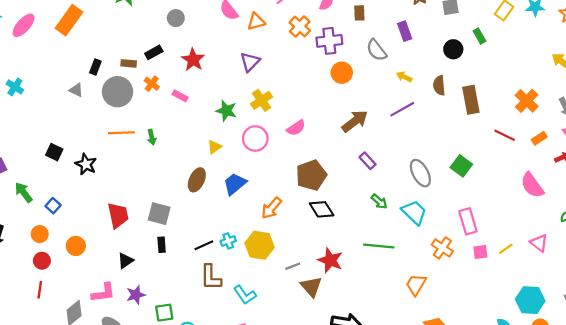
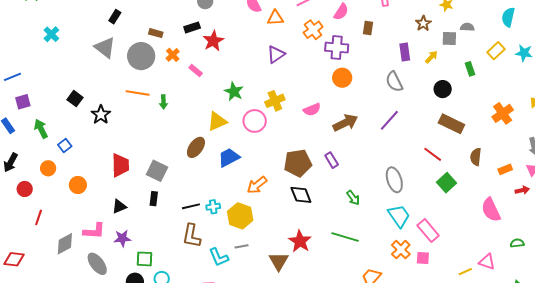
black circle: (453, 49) -> (443, 89), moved
gray semicircle: (376, 50) -> (394, 82), moved
black rectangle: (154, 52) -> (192, 27), moved
purple triangle: (250, 62) -> (276, 54), moved
black rectangle: (95, 67) -> (115, 17), moved
yellow arrow: (404, 77) -> (431, 57), moved, turned 96
brown semicircle: (439, 85) -> (476, 157), moved
gray triangle: (76, 90) -> (105, 48), size x1.6
yellow cross: (262, 100) -> (275, 101), moved
brown rectangle: (471, 100) -> (451, 124), turned -65
orange cross: (527, 101) -> (503, 113), moved
purple line: (402, 109) -> (389, 120), turned -30
pink semicircle: (296, 128) -> (312, 110), moved
red line: (505, 135) -> (433, 154), moved
yellow triangle: (214, 147) -> (217, 121), size x1.5
purple rectangle: (368, 161) -> (332, 160), moved
green square: (461, 166) -> (446, 183), moved
cyan trapezoid: (414, 212) -> (399, 216), moved
pink rectangle: (468, 221) -> (428, 230), turned -35
pink triangle: (539, 243) -> (487, 262), turned -30
yellow line: (506, 249) -> (465, 272), moved
pink square: (480, 252) -> (423, 258), moved
red circle: (42, 261) -> (25, 189), moved
gray line: (293, 266) -> (241, 246), moved

